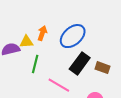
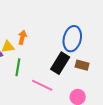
blue ellipse: (73, 36) -> (72, 39), moved, turned -30

